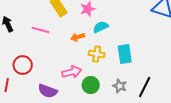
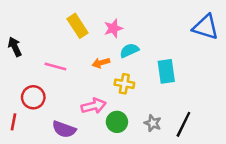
pink line: (41, 30) -> (55, 66), moved
cyan rectangle: (125, 54) -> (166, 71), moved

